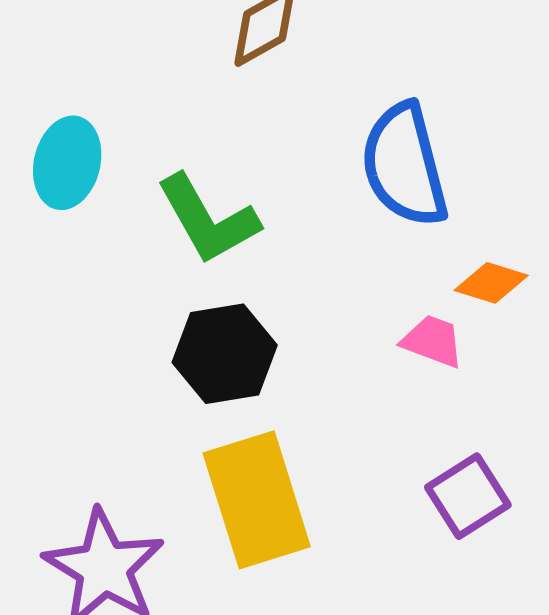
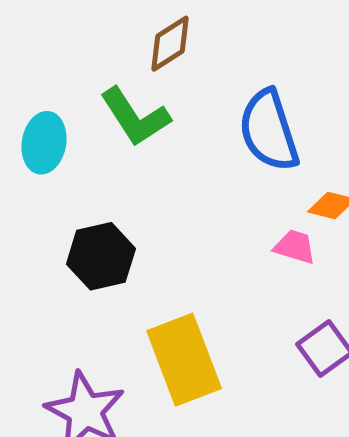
green L-shape: (208, 219) -> (135, 117), moved
black hexagon: (225, 354) -> (101, 256), moved

